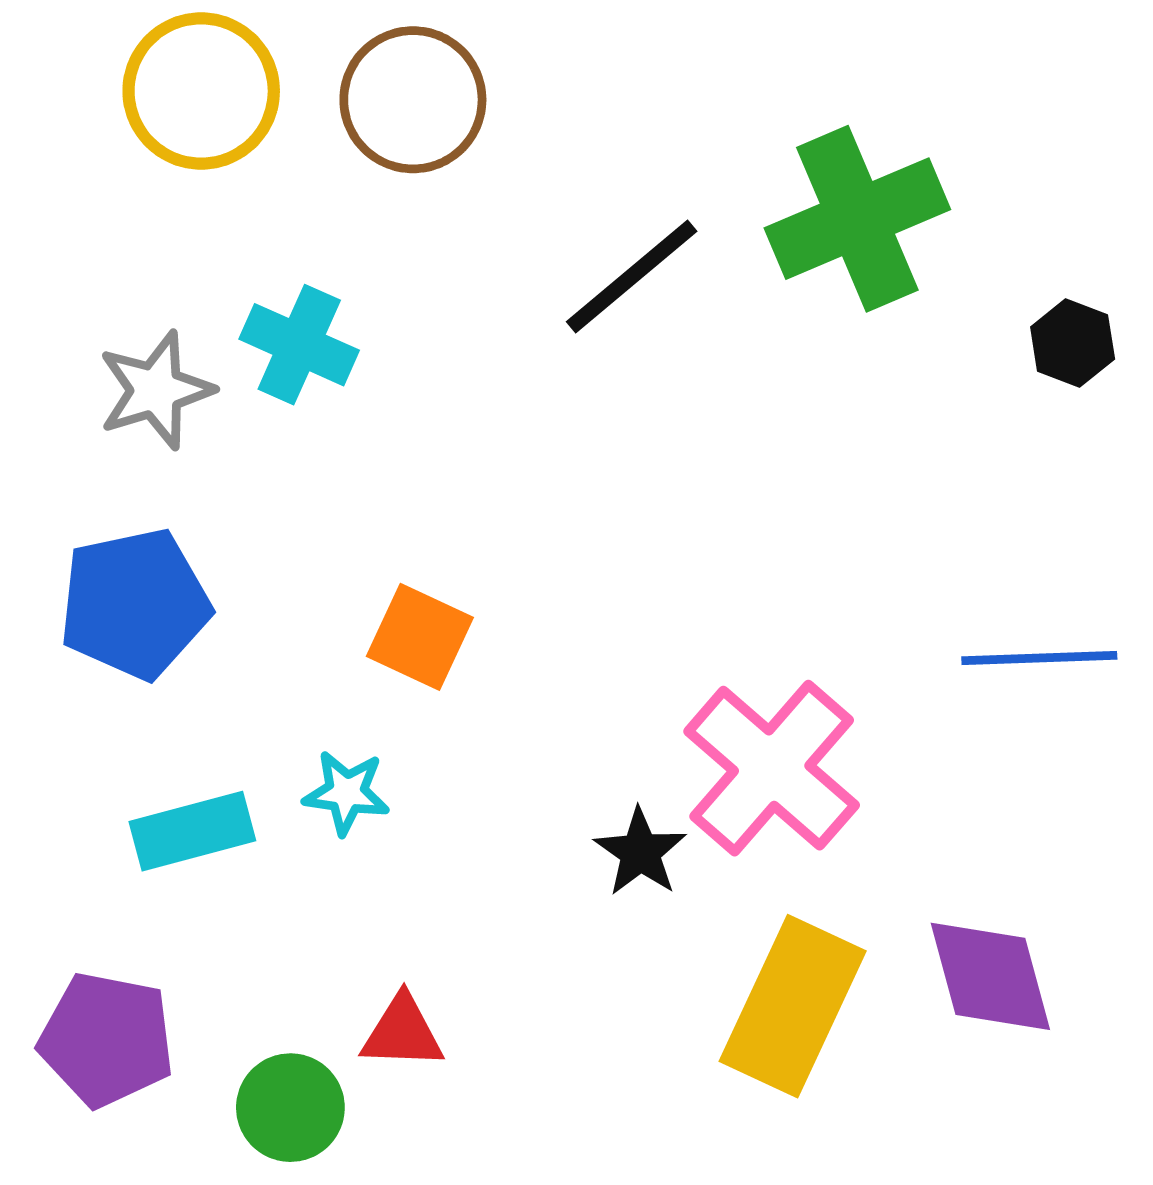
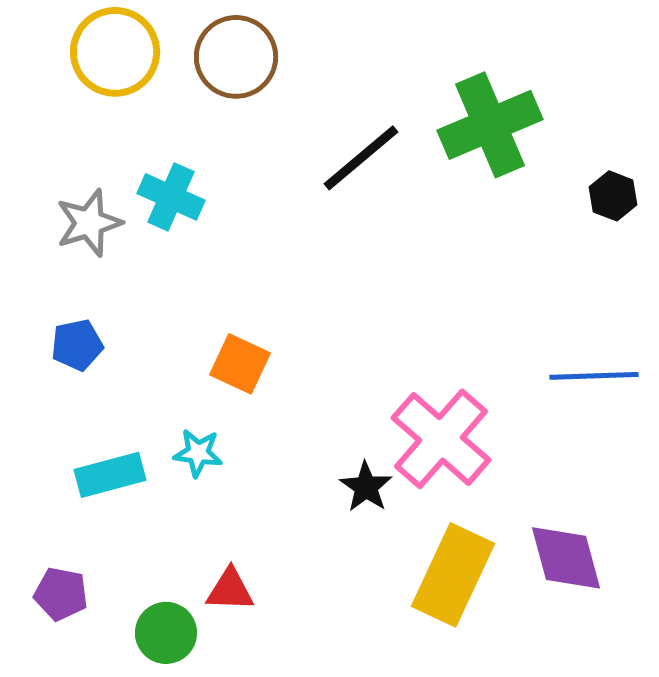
blue pentagon: (135, 604) -> (77, 345), size x0.6
purple pentagon: (107, 1039) -> (61, 594), size x0.7

